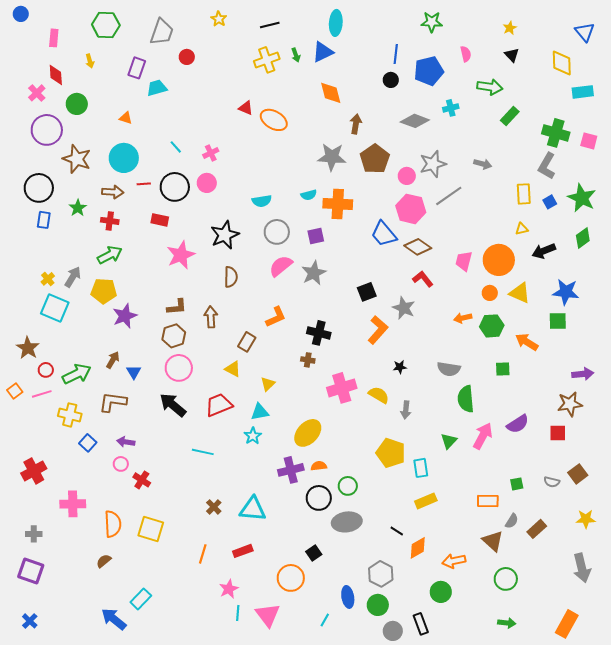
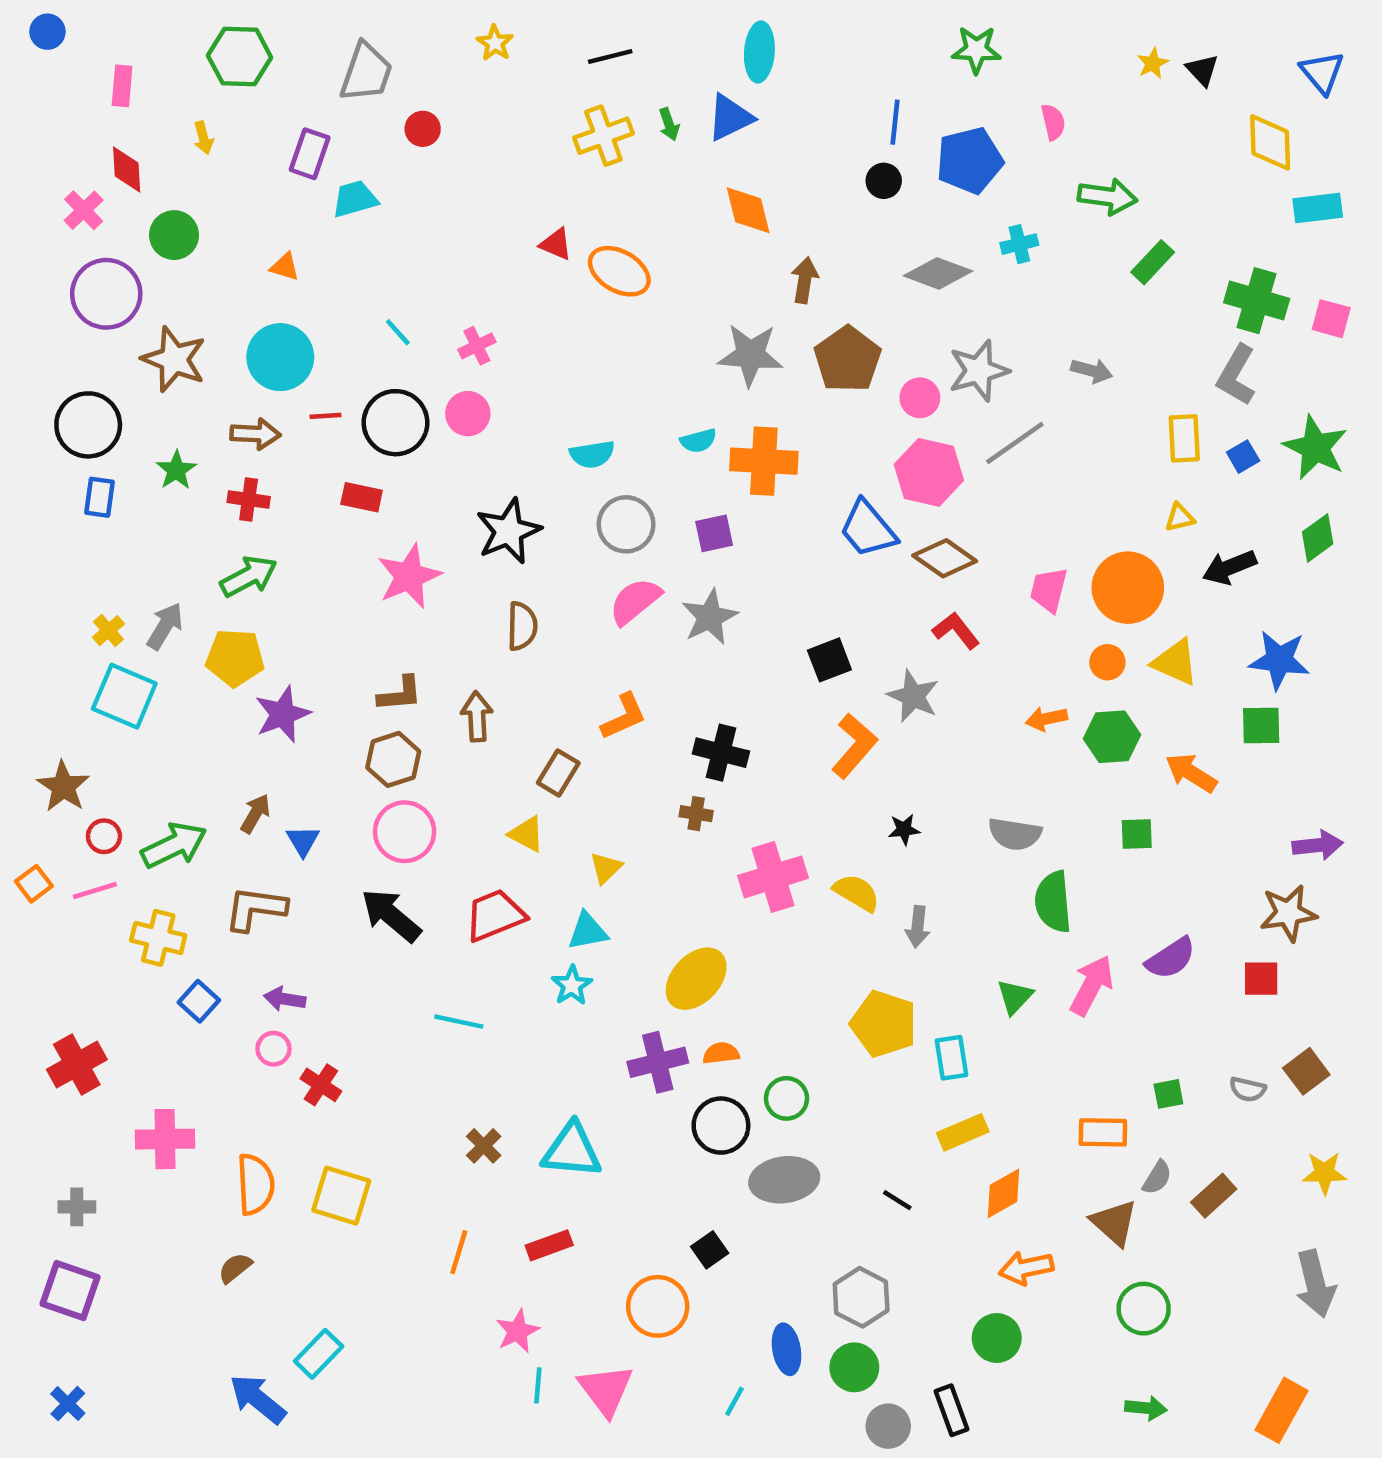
black triangle: (512, 55) -> (1202, 70), moved
orange diamond: (418, 548) -> (1003, 1193), moved

